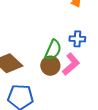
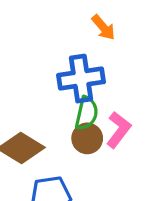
blue cross: (77, 39) -> (81, 79), moved, size x1.8

